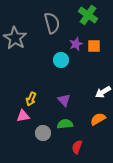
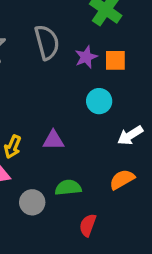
gray semicircle: (52, 23) -> (47, 42), moved
cyan circle: (61, 60) -> (99, 101), moved
purple triangle: (64, 100) -> (53, 140), moved, turned -48

